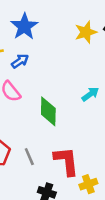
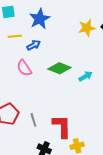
green diamond: (48, 111) -> (59, 68), moved, turned -75

